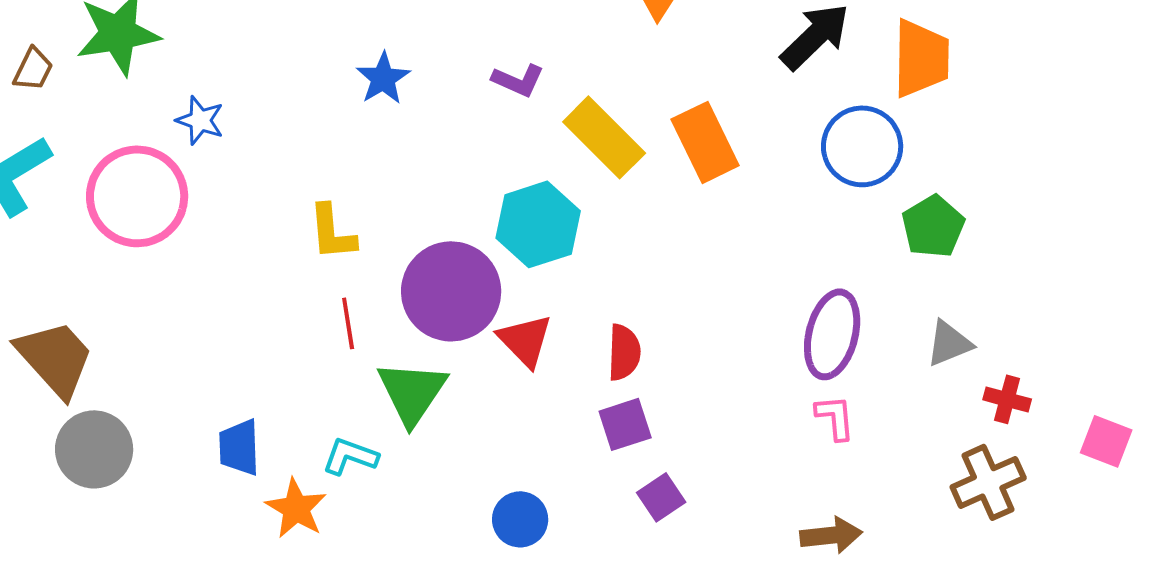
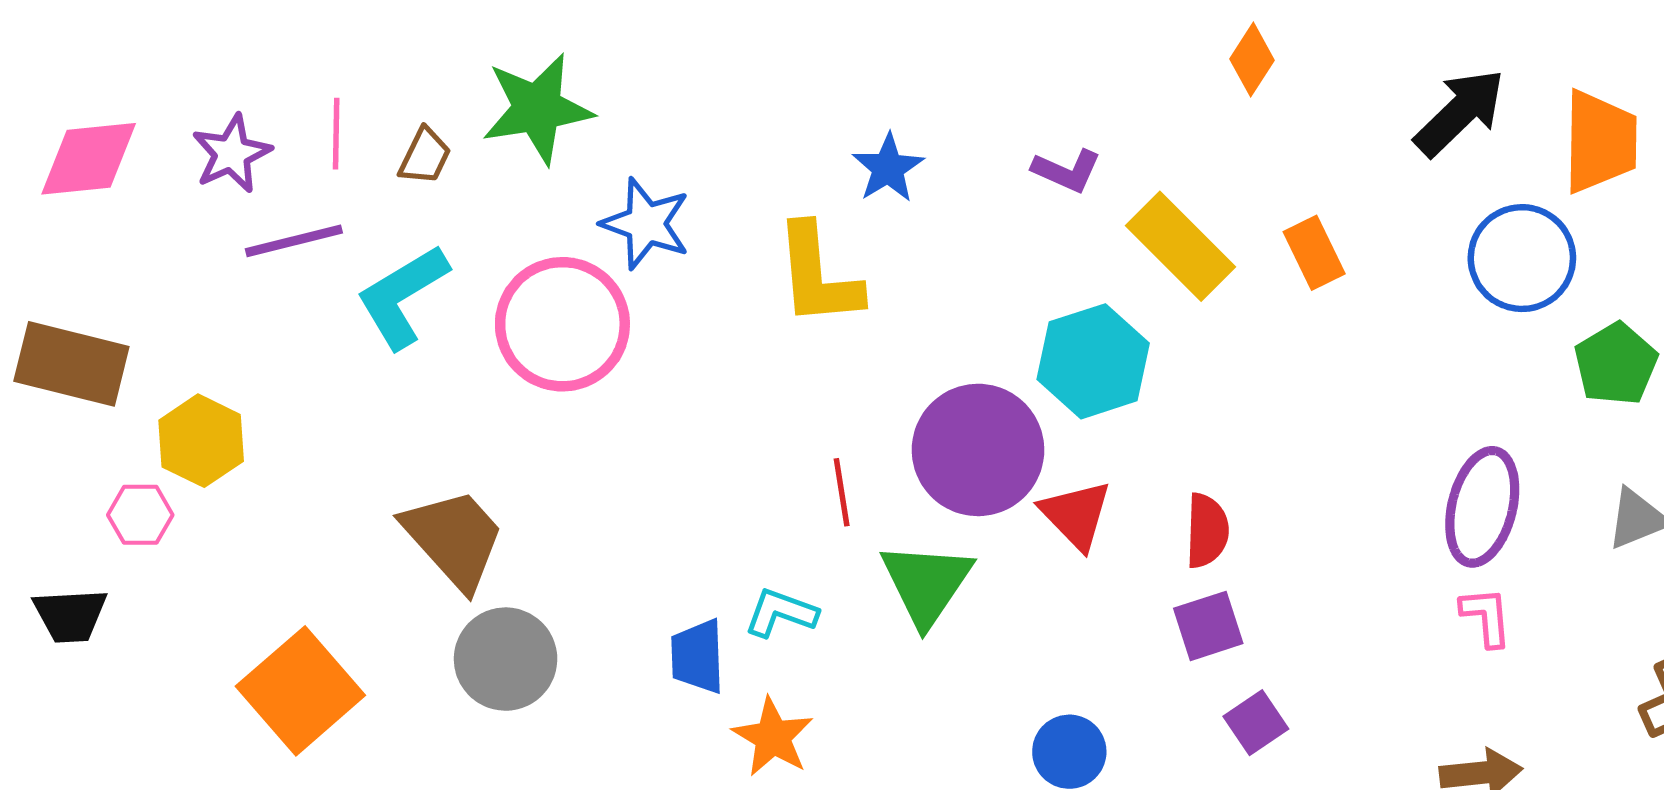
blue star: (200, 120) -> (646, 224), size x1.4
orange rectangle: (705, 142) -> (1314, 253), size x0.7
yellow L-shape: (332, 232) -> (818, 275), moved, size x1.4
cyan L-shape: (350, 456) -> (781, 613), moved

